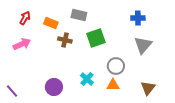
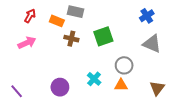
gray rectangle: (79, 15) -> (75, 12), moved
blue cross: (138, 18) -> (147, 16), turned -32
gray triangle: (143, 45) -> (152, 44), turned -48

